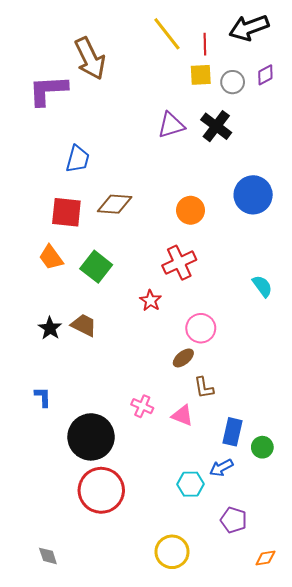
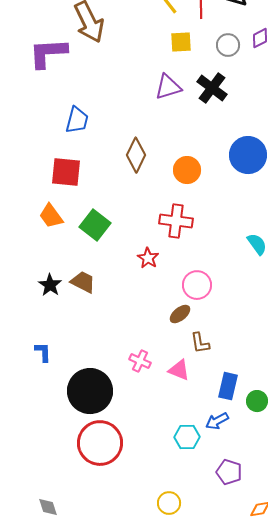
yellow square: (201, 75) -> (181, 42), moved
brown diamond: (115, 204) -> (136, 155), moved, turned -68
red cross: (179, 263) -> (176, 221), turned 32
yellow circle: (172, 552) -> (169, 503), size x0.7

